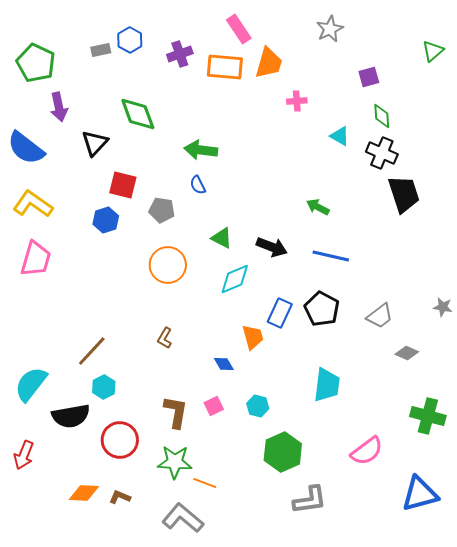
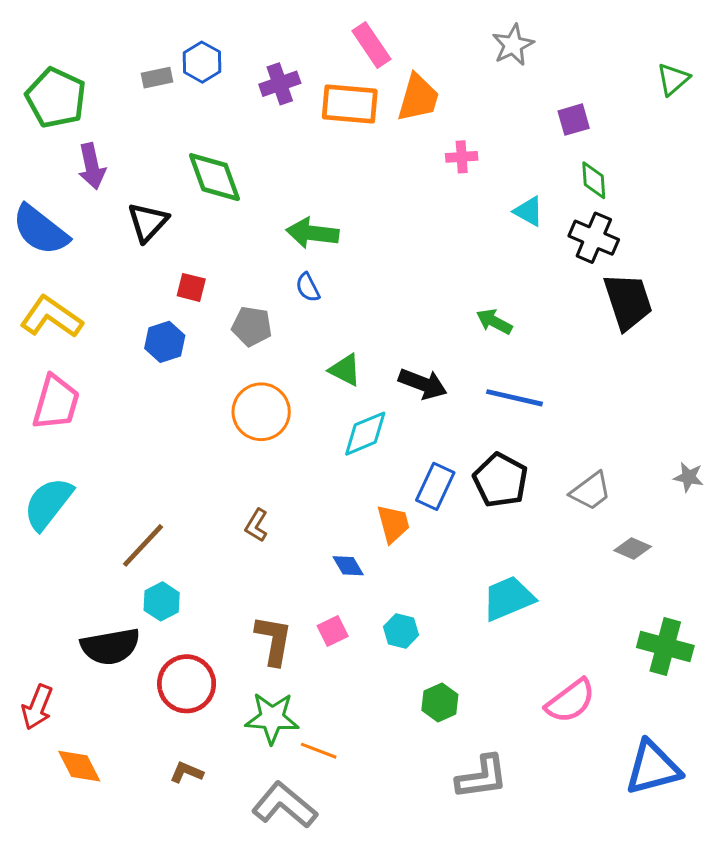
red square: (123, 185) -> (191, 287), size x0.7
cyan semicircle: (31, 384) -> (48, 503), moved
cyan trapezoid: (327, 385) -> (508, 598), turned -120
green hexagon: (283, 452) -> (440, 702), size x0.6
orange diamond: (84, 493) -> (79, 766), moved, turned 60

